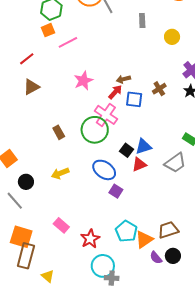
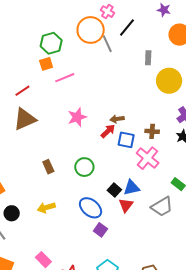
gray rectangle: (142, 20) -> (148, 58), moved
yellow circle: (172, 37) -> (169, 81), size x1.6
brown triangle: (31, 87) -> (25, 119), size x1.4
brown cross: (159, 89) -> (152, 131), turned 32
pink cross: (106, 115) -> (148, 158), moved
green circle: (95, 130) -> (84, 167), size x0.7
red triangle: (139, 164) -> (126, 205), turned -35

